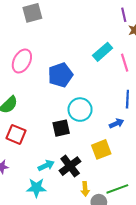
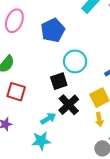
black cross: (70, 166) -> (69, 105), moved
yellow arrow: (85, 189) -> (99, 120), moved

